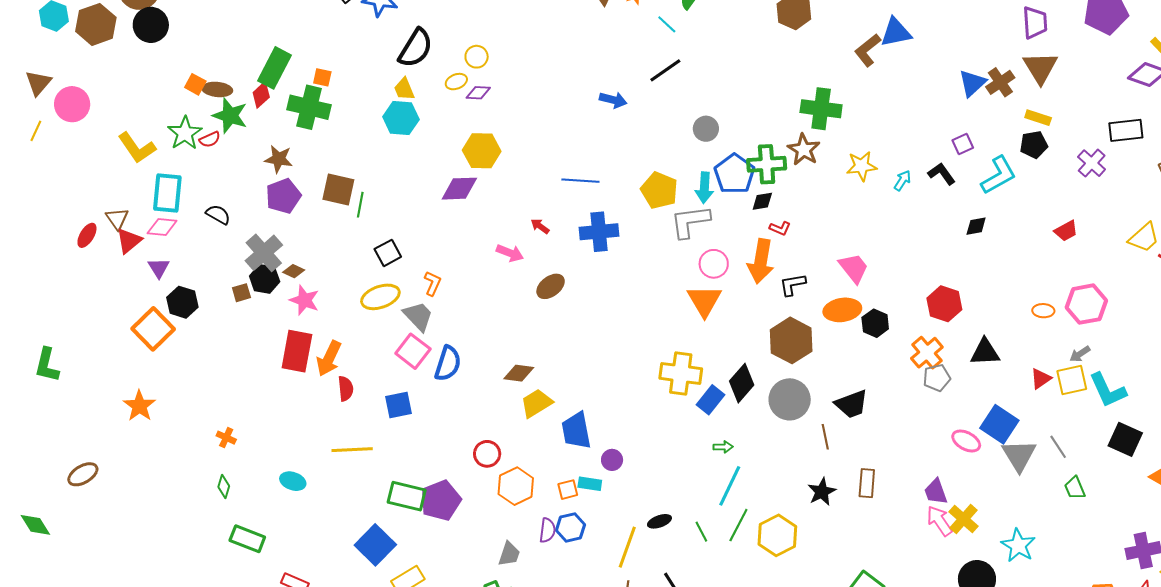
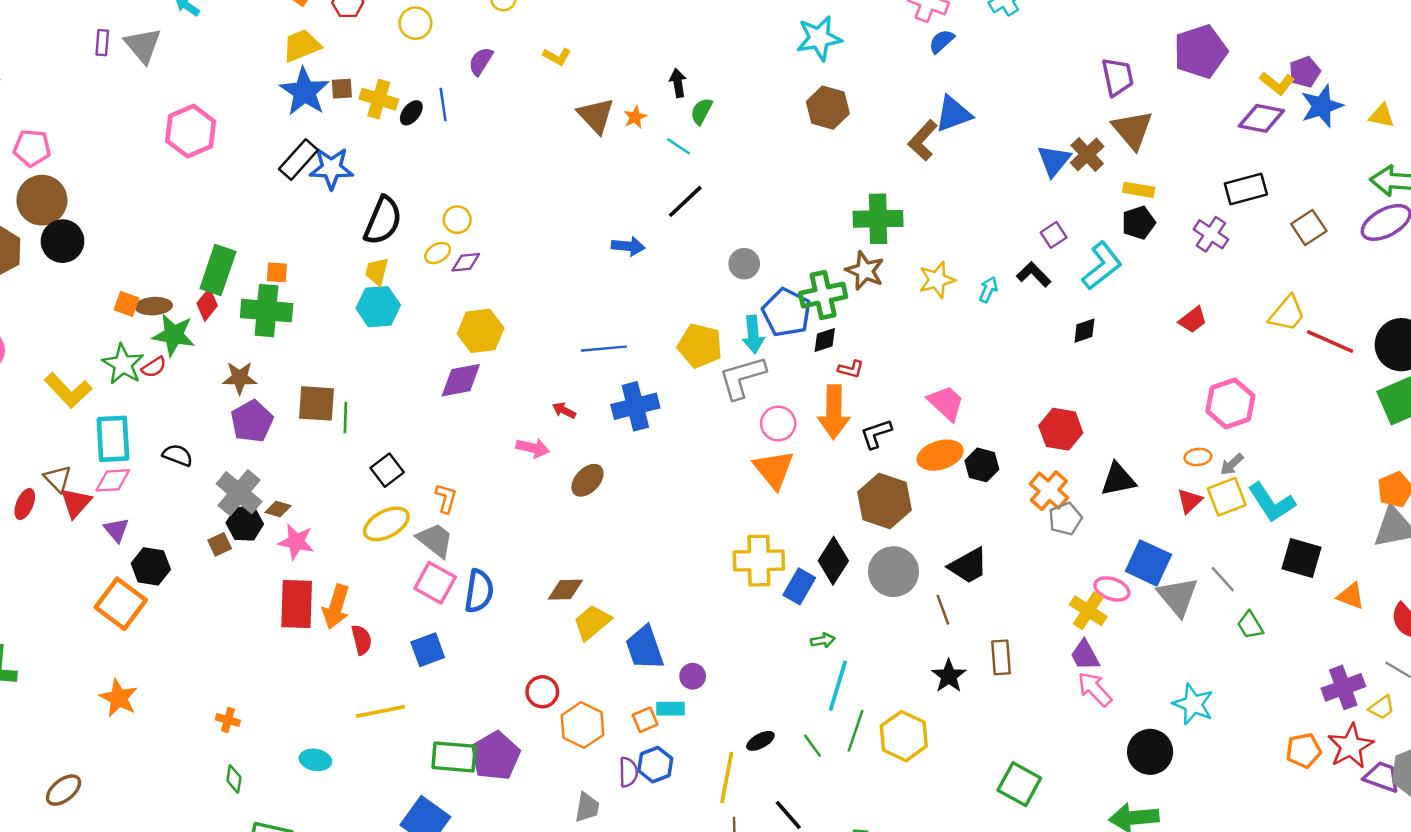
yellow trapezoid: (404, 89) -> (377, 271), turned 45
orange ellipse: (1043, 311) -> (1198, 457), moved
yellow cross: (964, 519) -> (1088, 611), moved

